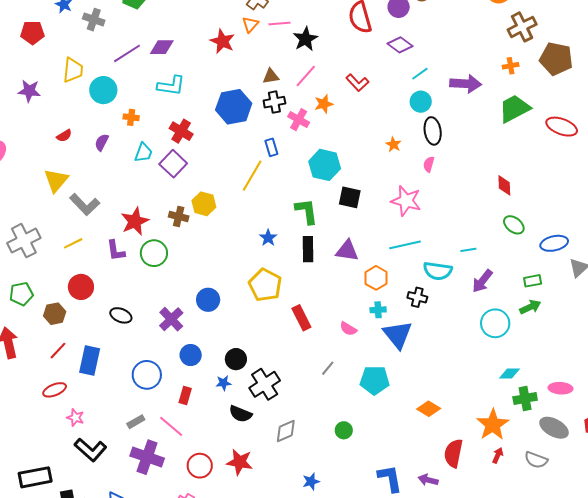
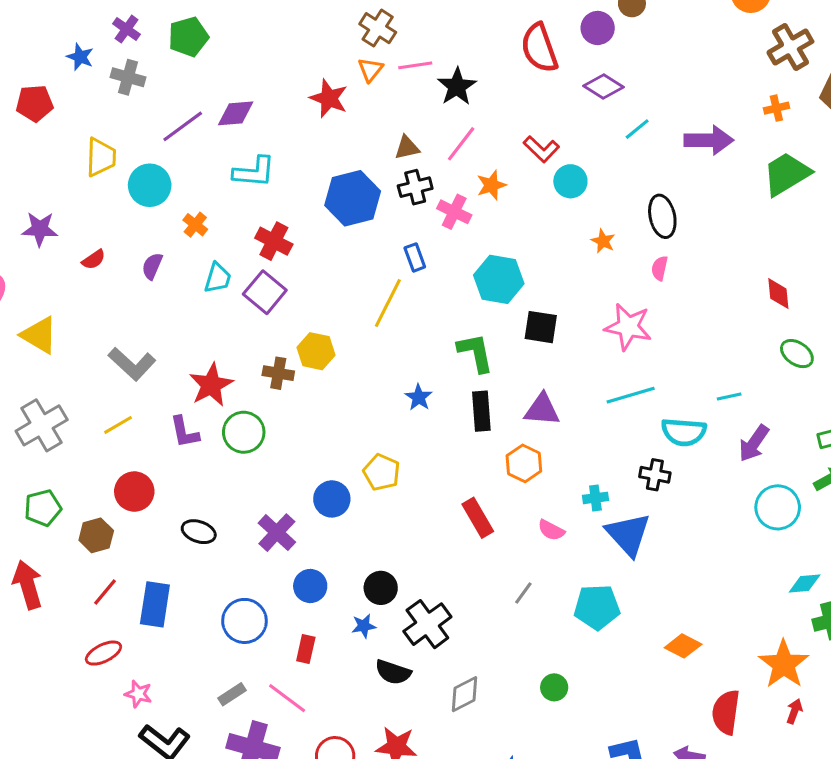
purple star: (29, 91) -> (40, 229), moved
cyan circle: (421, 102) -> (570, 181), moved
orange cross: (131, 117) -> (195, 225), turned 35
yellow triangle: (56, 180) -> (39, 335), moved, turned -36
orange hexagon: (376, 278) -> (524, 463), moved
yellow pentagon: (265, 285) -> (381, 472), moved, size x0.7

